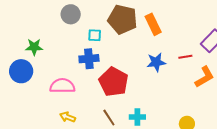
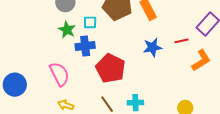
green star: (34, 47) -> (67, 30), moved, turned 30
blue circle: (21, 71) -> (15, 85), moved
pink semicircle: (62, 86) -> (59, 74), turned 65

